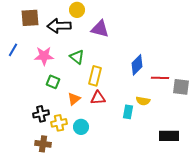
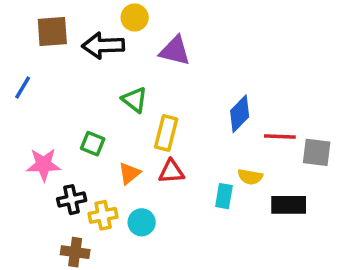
pink star: (44, 56) -> (44, 165), moved
black rectangle: (169, 136) -> (289, 205), moved

